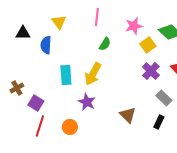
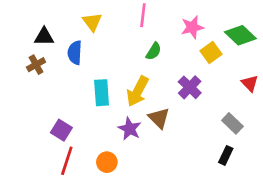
purple cross: (151, 71) -> (190, 87), moved
brown cross: (17, 88) -> (36, 65), moved
brown triangle: (128, 115) -> (159, 118), moved

